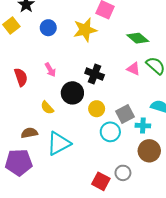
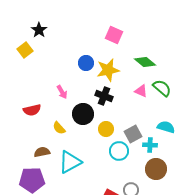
blue circle: (48, 28) -> (86, 63), moved
yellow star: (85, 30) -> (108, 70), moved
red semicircle: (21, 77) -> (32, 110), moved, turned 96

